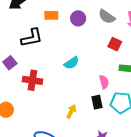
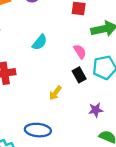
yellow arrow: (71, 111) -> (55, 93), turned -152

